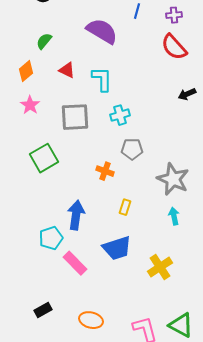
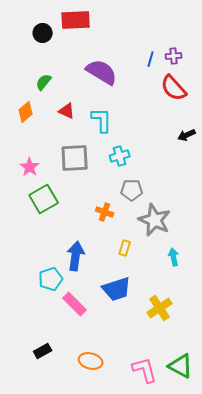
blue line: (137, 11) -> (151, 59), moved
pink star: (30, 105) -> (30, 167), moved
gray star: (173, 179) -> (155, 220), moved

